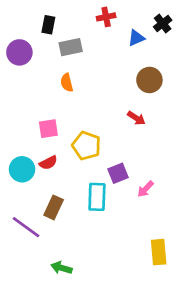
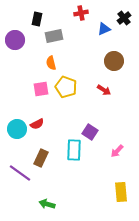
pink square: (48, 129) -> (41, 89), moved
yellow pentagon: (86, 146) -> (66, 87), moved
purple square: (118, 173) -> (90, 132), turned -35
pink arrow: (146, 189) -> (117, 151), moved

